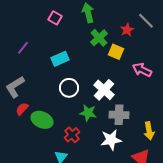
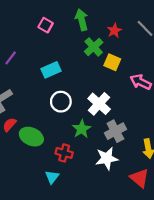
red star: (127, 30) -> (114, 31), moved
green star: (88, 113) -> (82, 129), turned 30
gray cross: (119, 115) -> (115, 131), turned -30
red cross: (72, 135) -> (64, 153), turned -35

